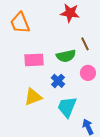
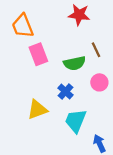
pink rectangle: (34, 60) -> (38, 54), moved, turned 72

